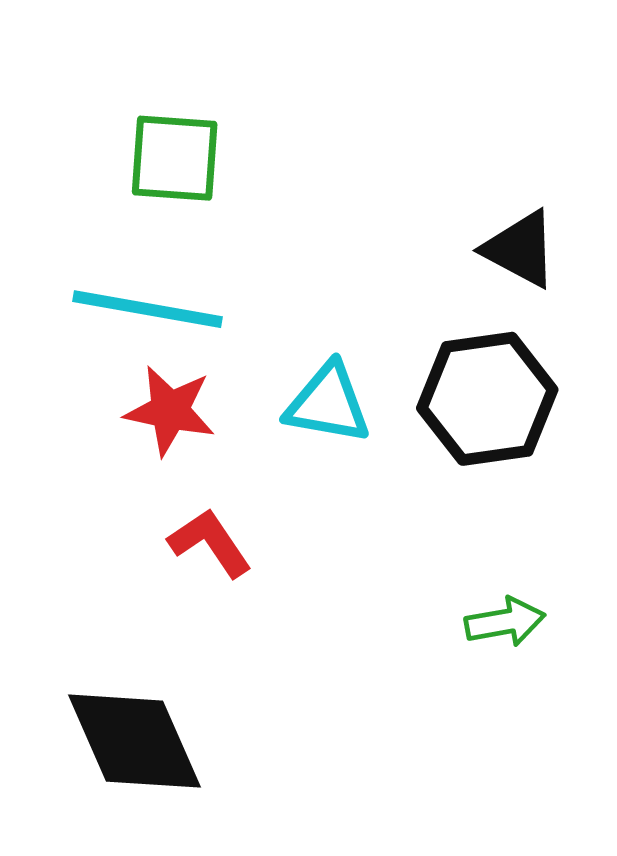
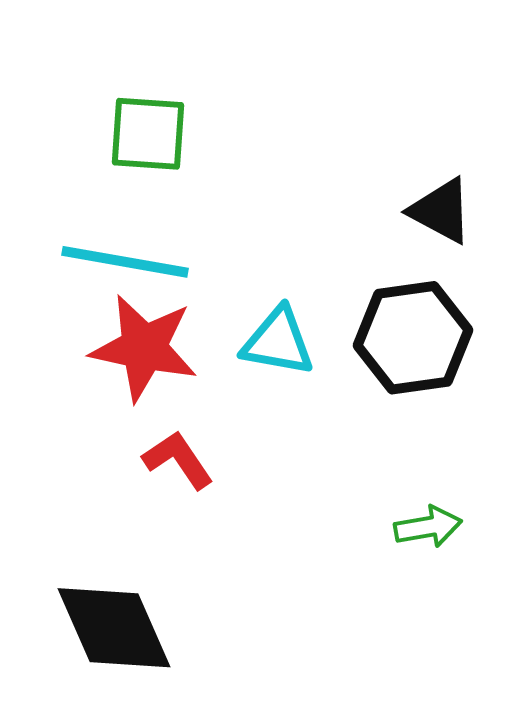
red star: (170, 411) -> (144, 348), size x1.4

